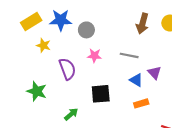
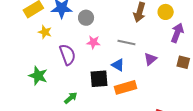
purple triangle: (154, 73) -> (150, 59), turned 32
blue triangle: (136, 80) -> (118, 65), moved
orange rectangle: (141, 103) -> (125, 87), moved, size x1.5

